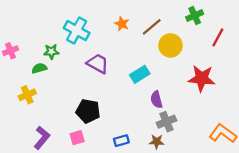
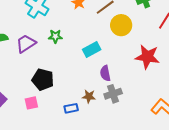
green star: (51, 52) -> (55, 36), moved
purple trapezoid: (98, 64) -> (26, 44), moved, turned -65
brown star: (157, 142) -> (89, 96), moved

